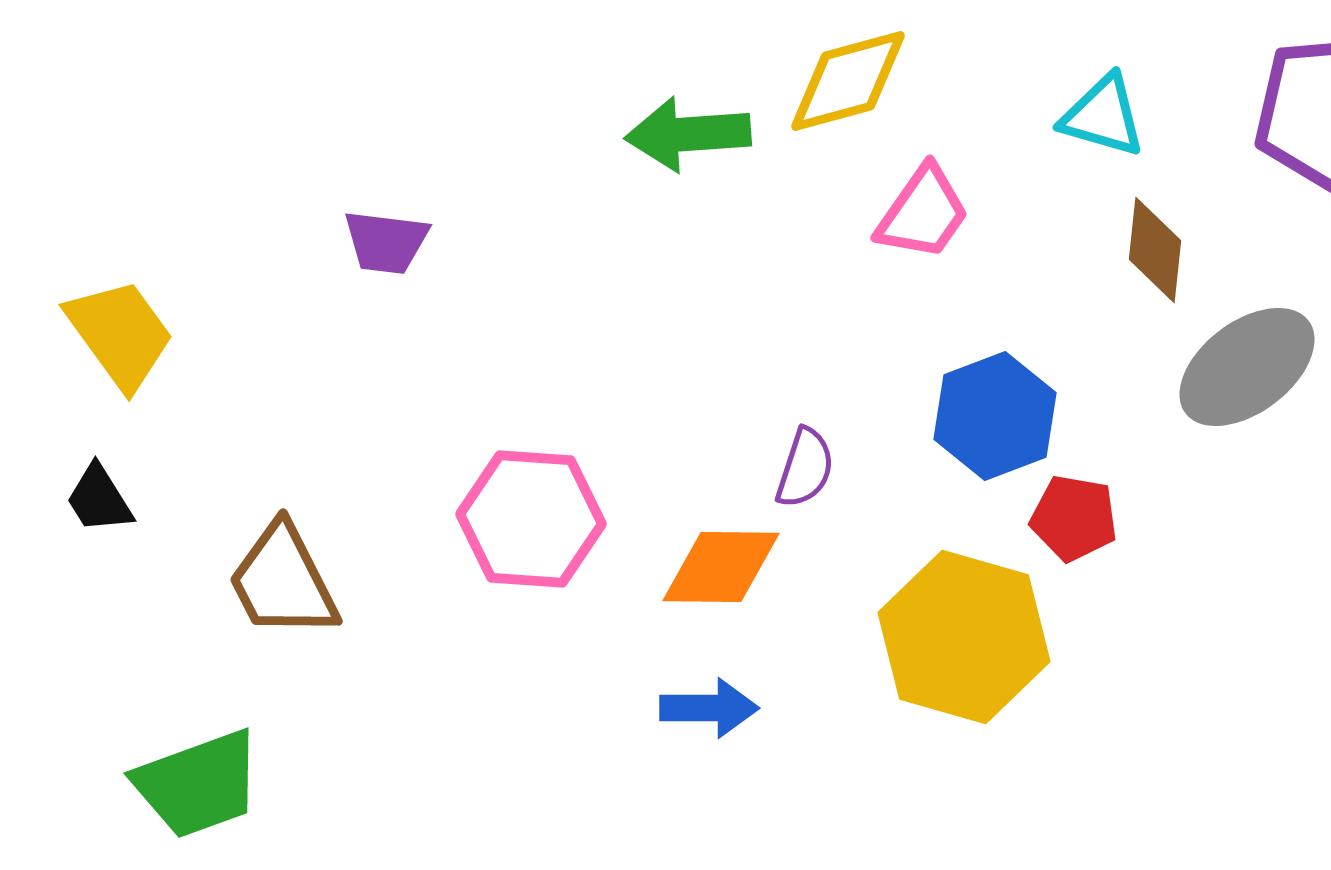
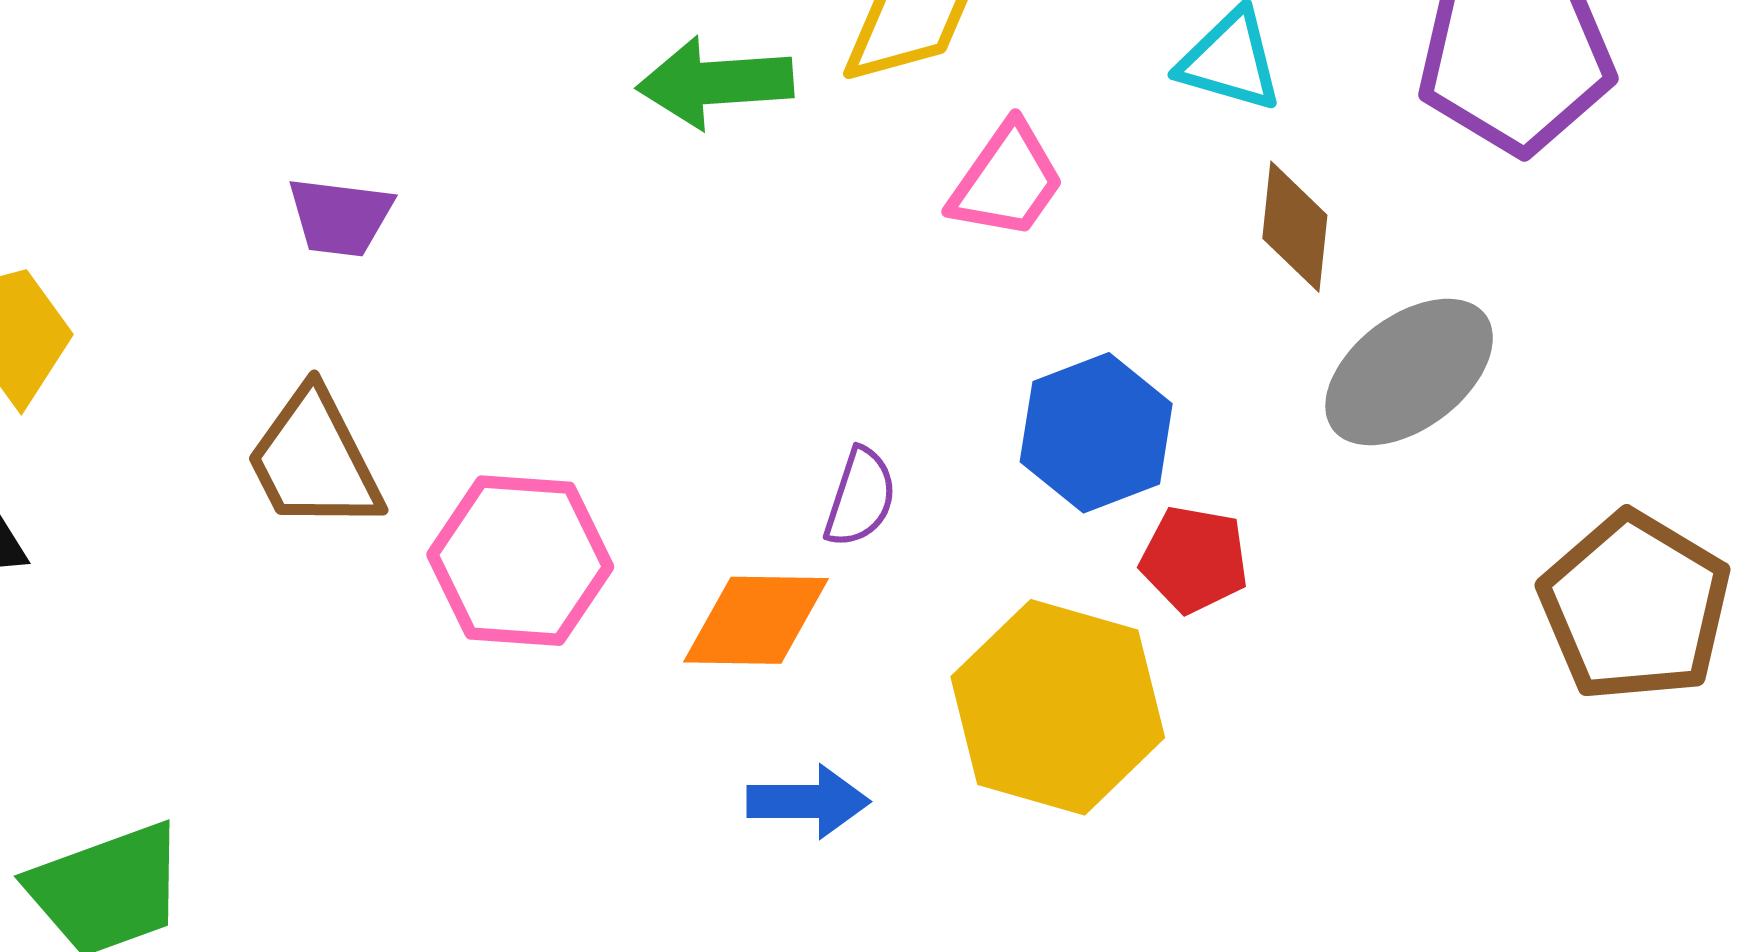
brown trapezoid: (283, 581) -> (314, 460), moved
blue arrow: (709, 708) -> (808, 802), moved

